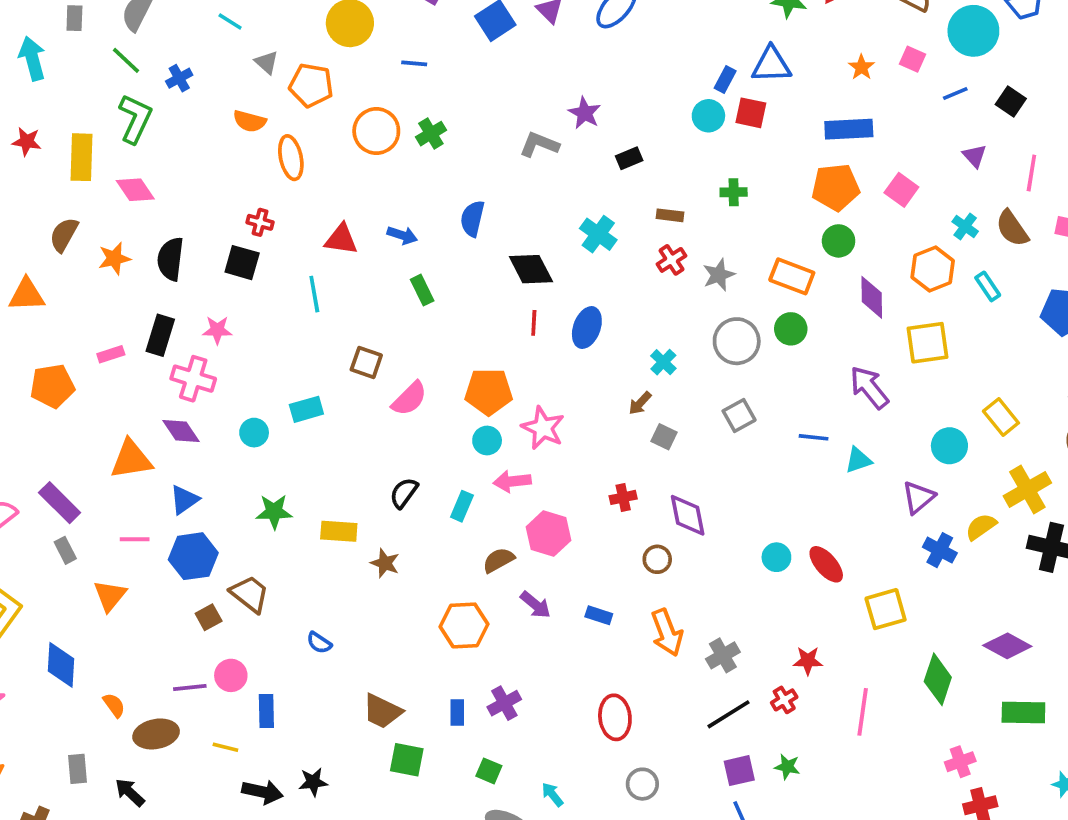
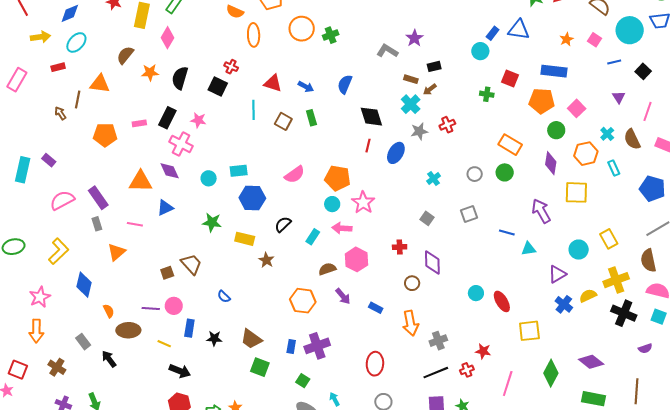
red square: (751, 113) -> (510, 79), moved
pink diamond: (135, 190) -> (167, 38), turned 55
brown rectangle: (670, 215) -> (411, 79), moved
green circle: (839, 241) -> (556, 130), moved
gray star: (719, 275) -> (419, 131), moved
gray circle: (737, 341) -> (475, 174), size x0.6
brown square: (366, 362) -> (283, 121), moved
brown arrow: (640, 403) -> (430, 89), moved
blue hexagon: (193, 556) -> (252, 198), moved
purple cross: (504, 703) -> (317, 346), size x1.4
gray rectangle: (77, 769) -> (83, 342), turned -42
black star: (313, 782) -> (214, 338), moved

